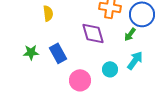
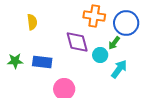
blue rectangle: (58, 53) -> (42, 62), turned -54
cyan circle: (110, 69) -> (100, 55), moved

